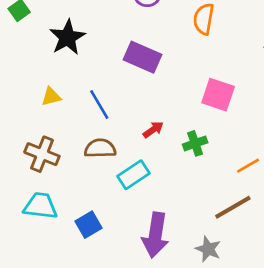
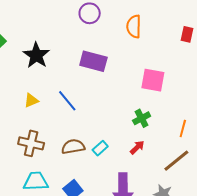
red arrow: (153, 130) -> (137, 147), moved
brown semicircle: (100, 148) -> (73, 147), moved
orange line: (248, 166) -> (183, 129), turned -36
cyan rectangle: (133, 175) -> (100, 148), size x0.7

